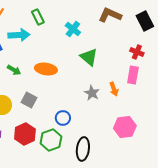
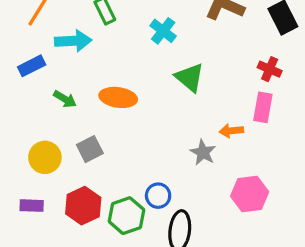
orange arrow: (114, 89) -> (231, 131), turned 104
gray star: (92, 93) -> (203, 152), moved
gray square: (29, 100) -> (90, 149), turned 35
blue circle: (63, 118) -> (158, 196), moved

